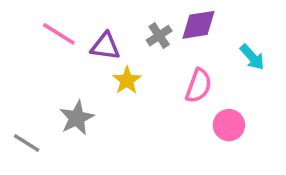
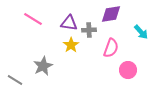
gray cross: (159, 36) -> (89, 30), moved, turned 32
purple triangle: (105, 46) -> (69, 23), moved

